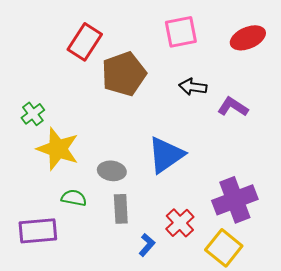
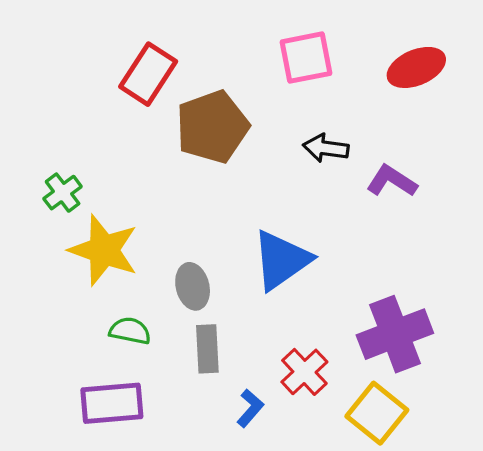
gray ellipse: (112, 171) -> (193, 286), turned 68
purple rectangle: (38, 231) -> (112, 403), moved

